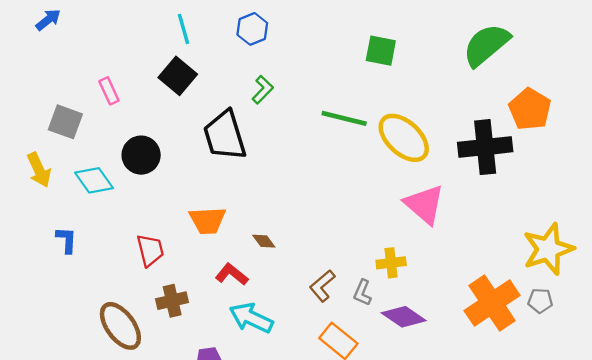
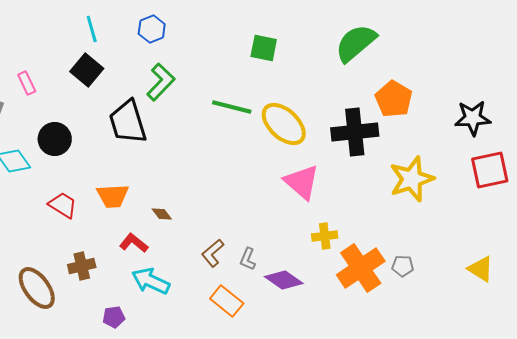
green L-shape: (263, 90) -> (161, 82), size x1.5
yellow star: (548, 249) -> (412, 179), moved
red trapezoid: (150, 250) -> (63, 205), moved, turned -44
yellow cross: (391, 263) -> (325, 236), moved

